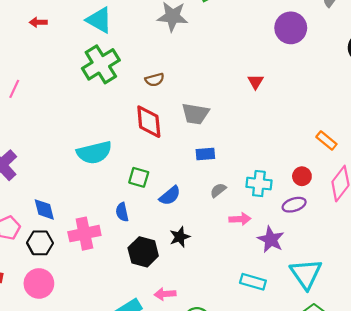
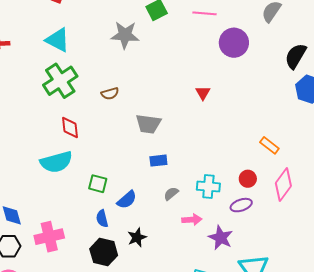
red diamond: (149, 122) -> (70, 127), moved, size x0.7
blue semicircle: (122, 212) -> (102, 219), moved

